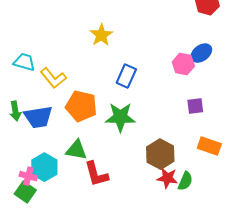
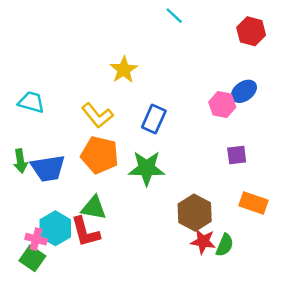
yellow L-shape: (53, 78) -> (97, 115), moved
red L-shape: (96, 174) -> (85, 232), moved

